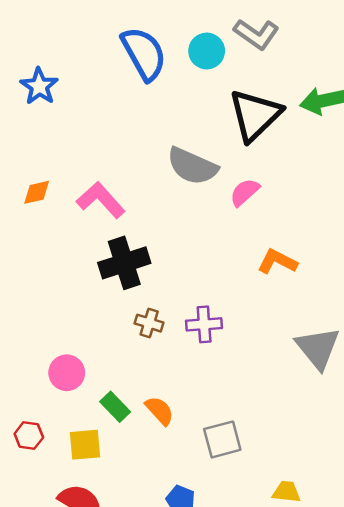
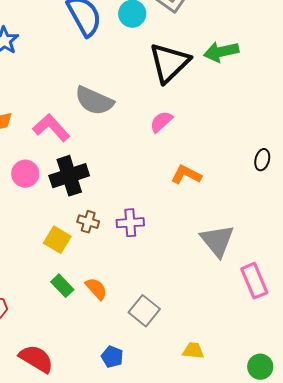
gray semicircle: (192, 166) -> (94, 101), moved
pink circle: (67, 373) -> (25, 174), moved
gray square: (222, 439) -> (144, 311), turned -36
yellow square: (85, 445) -> (57, 240), moved, turned 36

